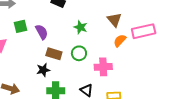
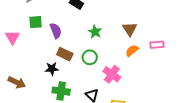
pink rectangle: (144, 31) -> (157, 45), size x0.6
pink cross: (103, 67) -> (112, 74), turned 30

